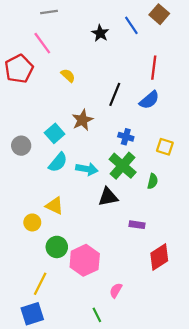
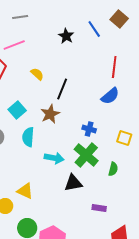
pink line: (42, 43) -> (14, 45), turned -75
black line: (115, 94) -> (62, 89), moved
cyan square: (55, 133) -> (17, 110), moved
cyan semicircle: (58, 162) -> (28, 137), moved, turned 144

